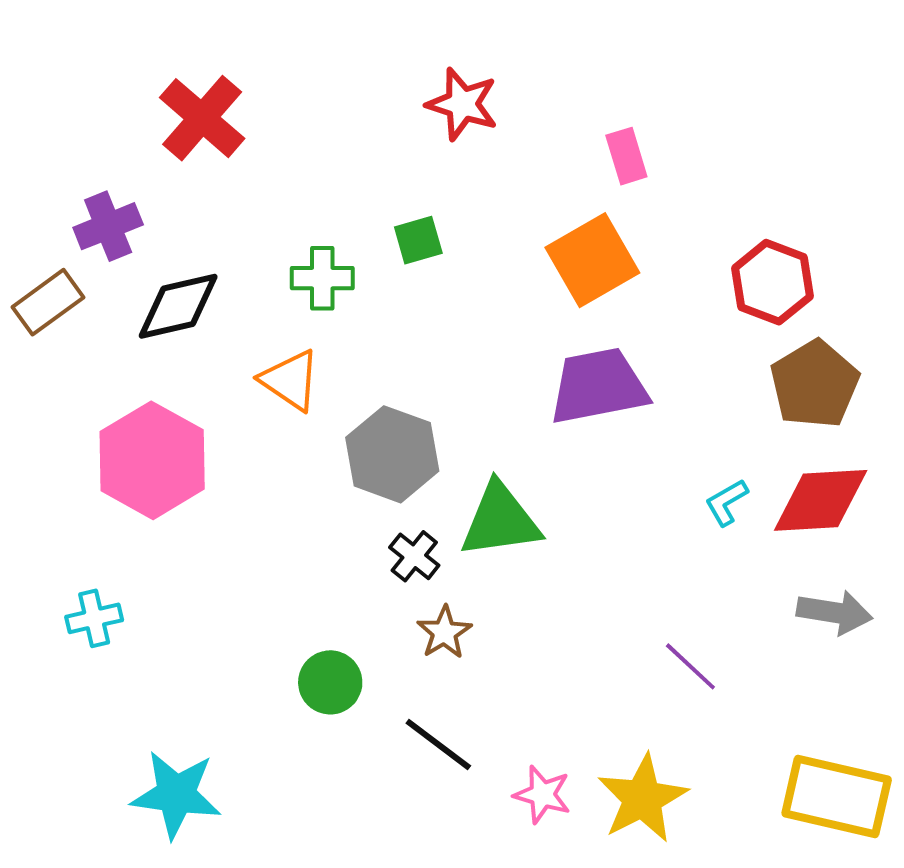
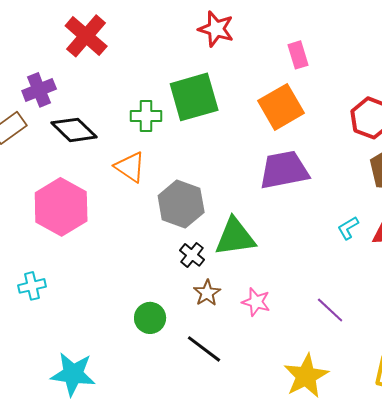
green square: (418, 240) -> (194, 97), size x2.0
black diamond: (178, 306) -> (74, 130), turned 57
pink star: (542, 795) -> (256, 302), moved

